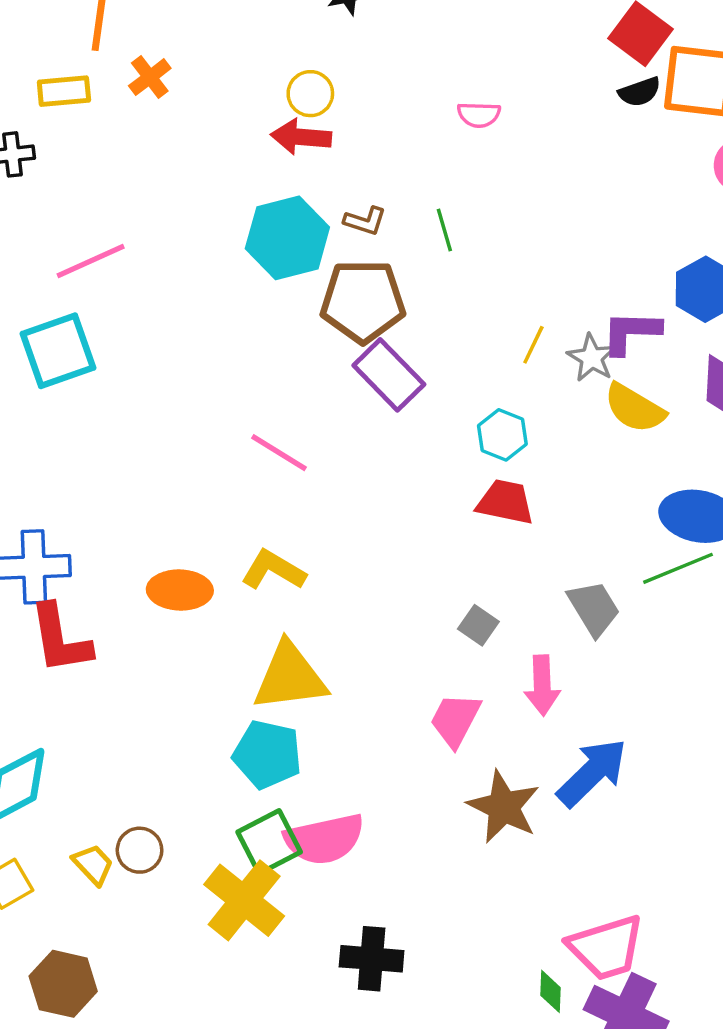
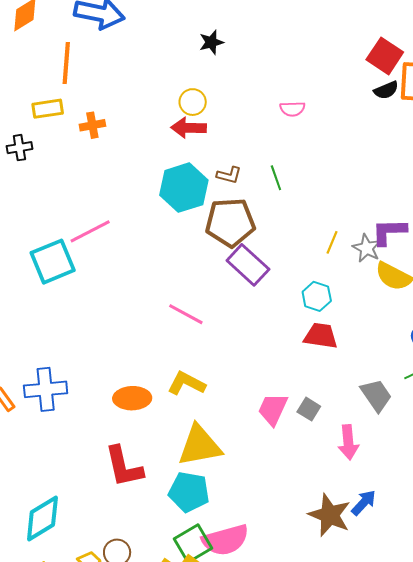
orange cross: (150, 77) -> (92, 125), moved, turned 30
pink line: (91, 261) -> (90, 231), moved
red L-shape: (60, 639) -> (124, 467), moved
pink trapezoid: (455, 720) -> (273, 409), moved
blue arrow: (592, 773) -> (364, 503), moved, size x0.6

